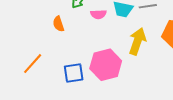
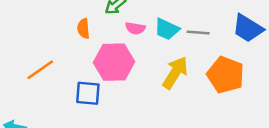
pink hexagon: (106, 65) -> (114, 62), moved

